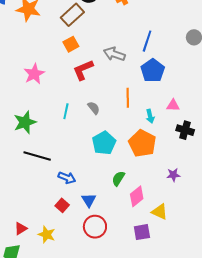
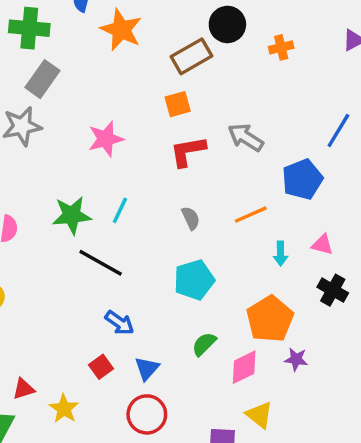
blue line: (147, 41) -> (338, 130), moved
orange line: (128, 98) -> (251, 215), turned 54
cyan line: (66, 111) -> (120, 210), moved
orange pentagon: (142, 143) -> (270, 319), moved
black line: (37, 156) -> (101, 263), moved
pink diamond: (137, 196) -> (244, 367), moved

